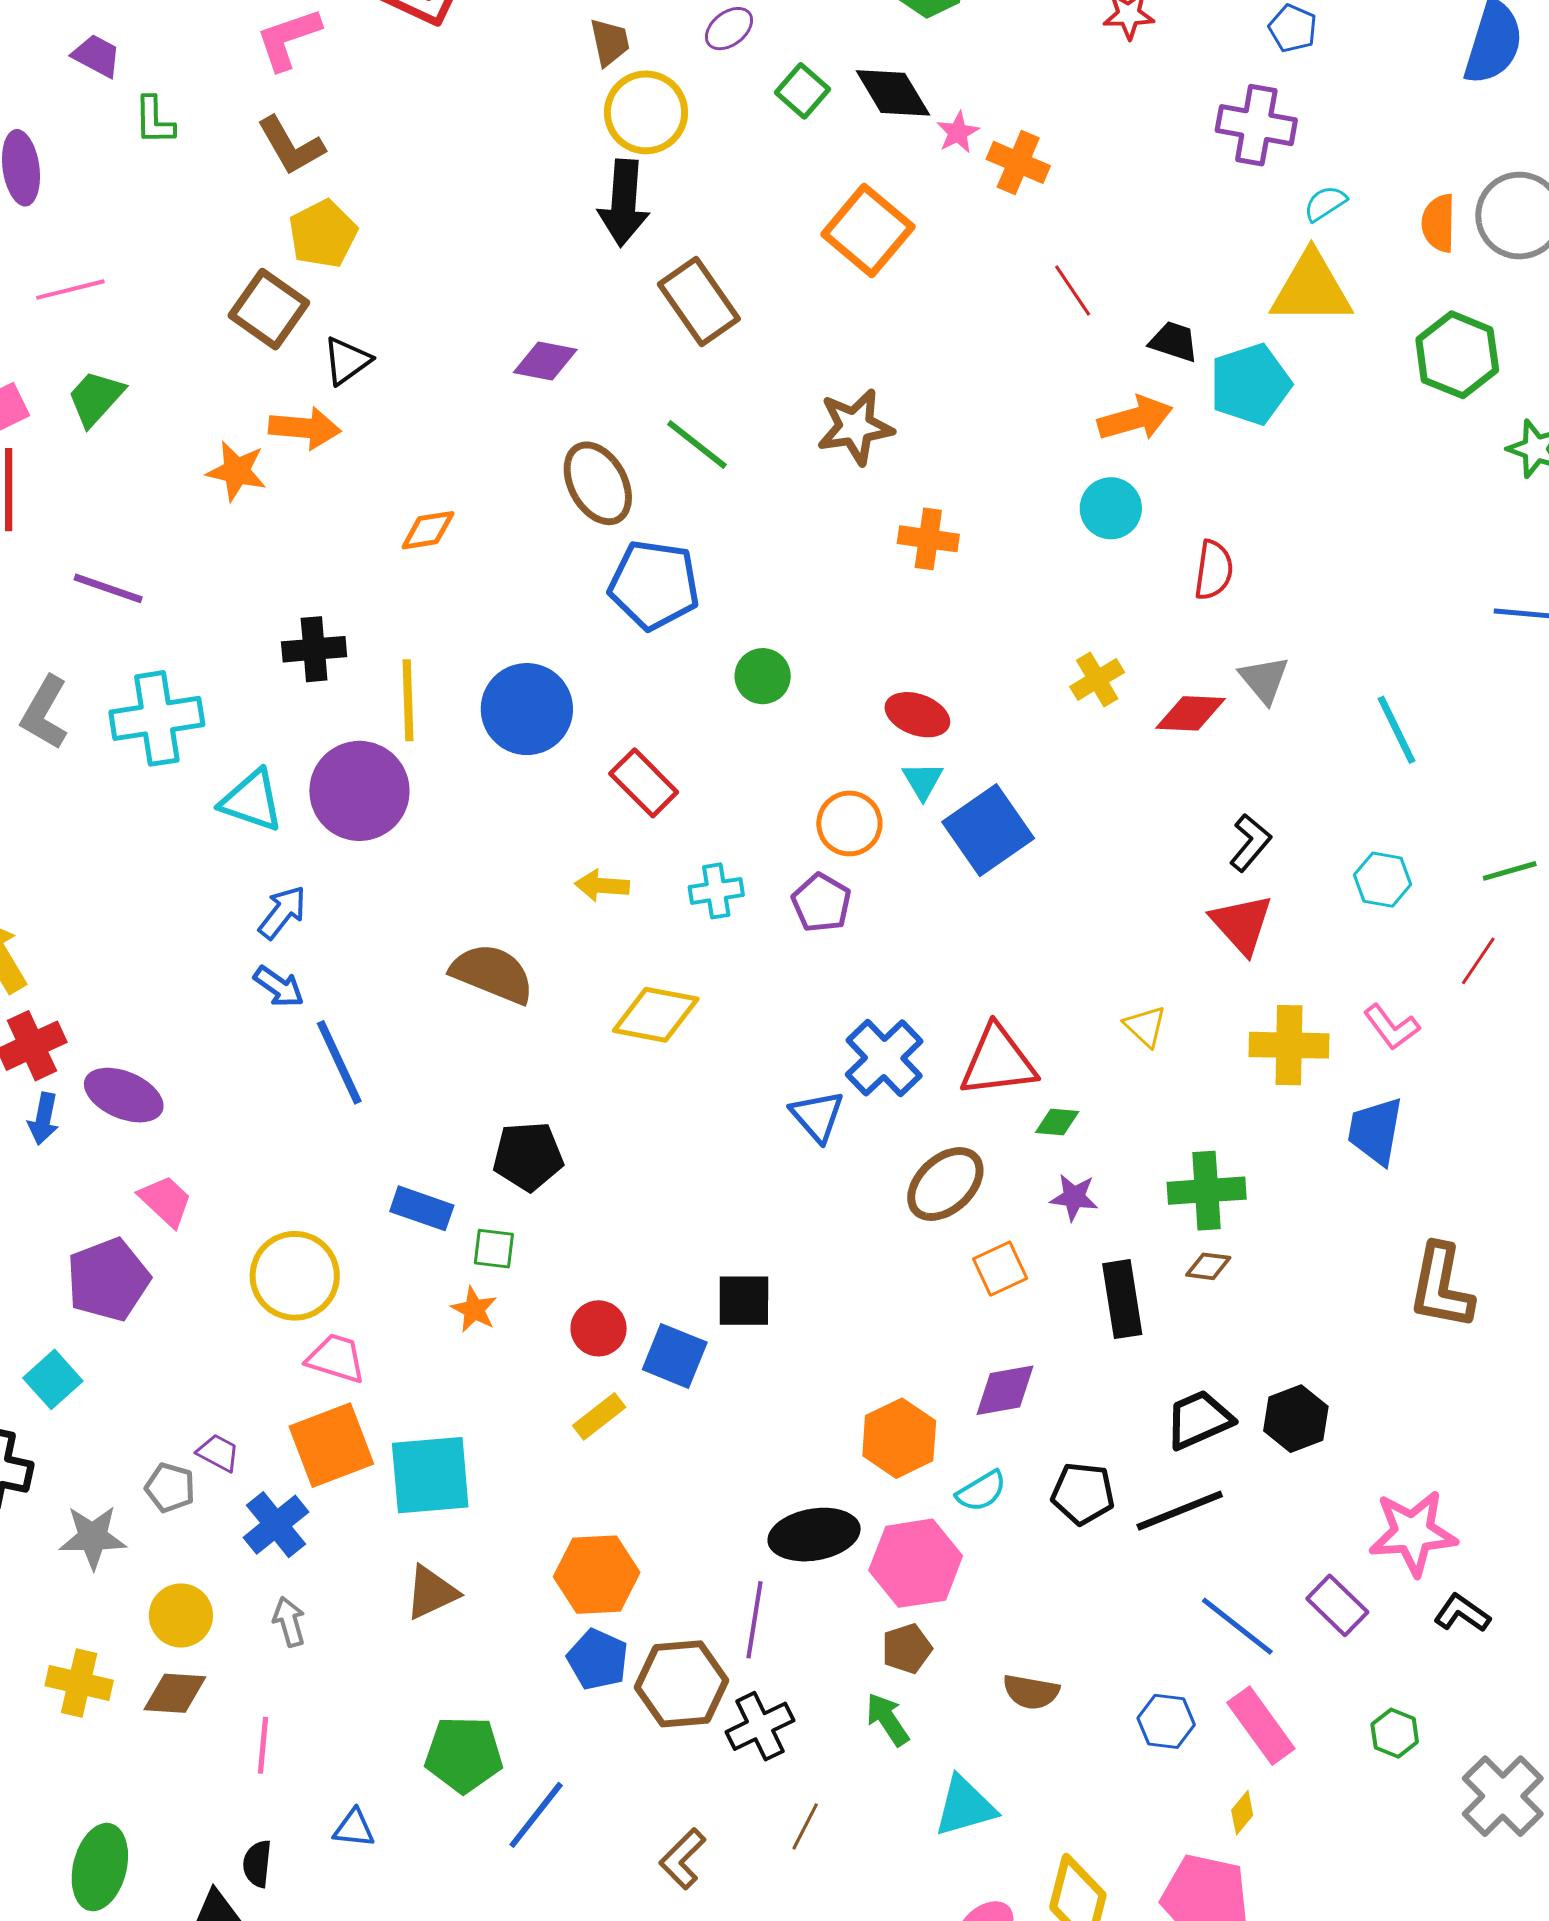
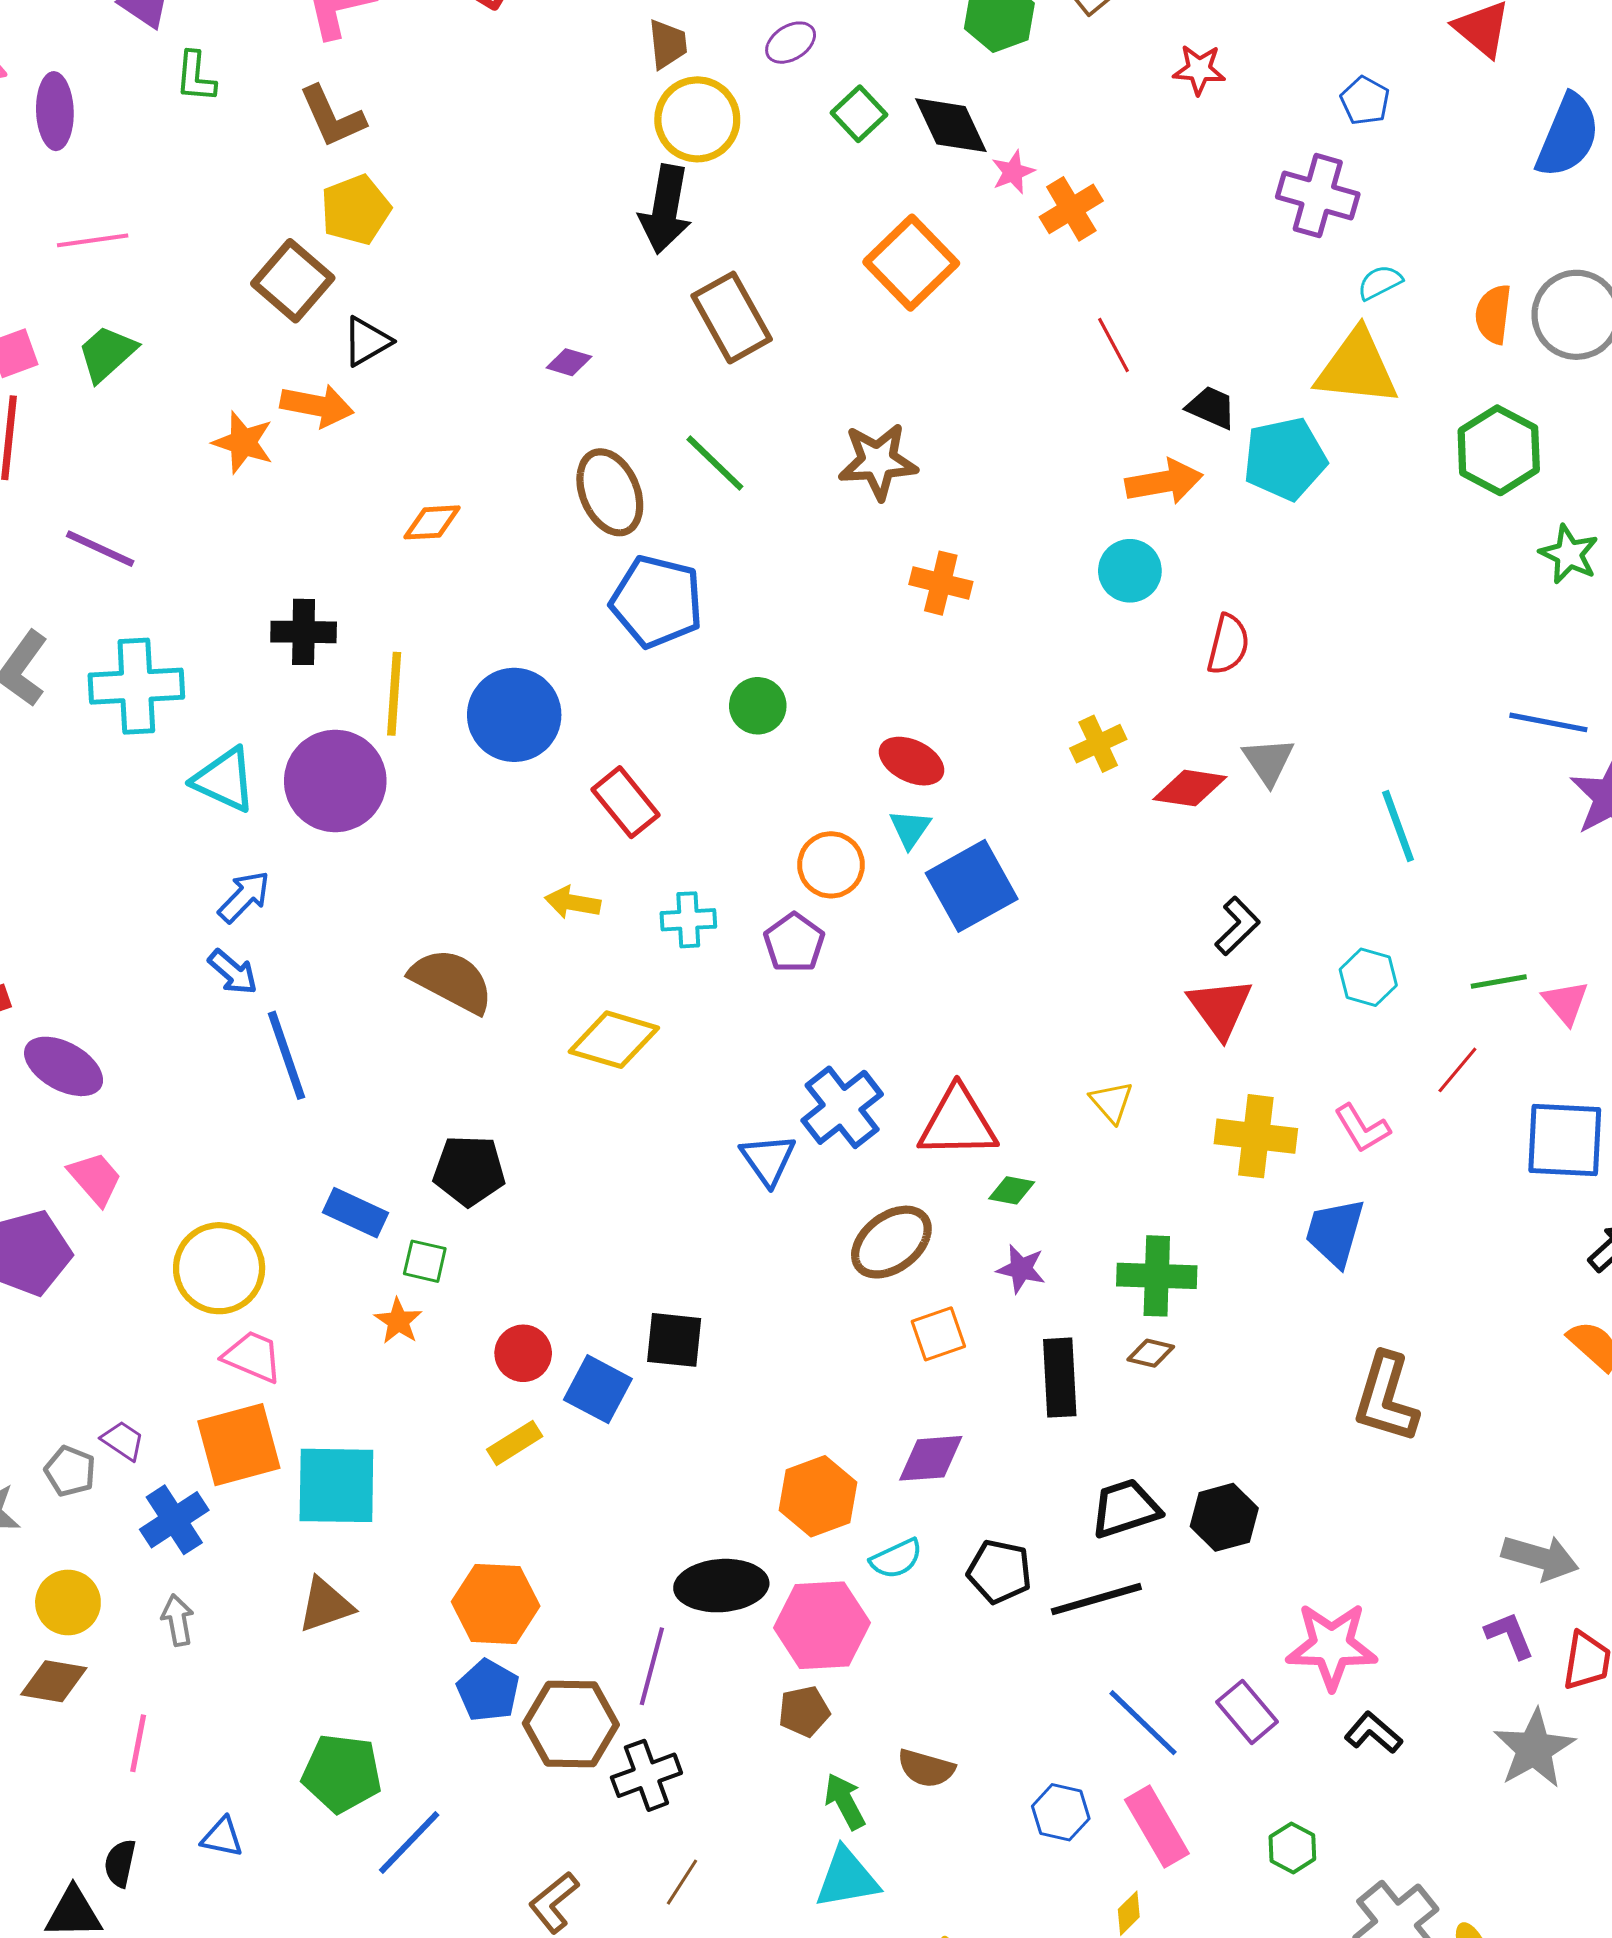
orange cross: (1018, 162) -> (1071, 209), turned 30
purple diamond: (545, 361) -> (569, 362), size x0.7
green arrow: (887, 1719) -> (845, 1801), moved

